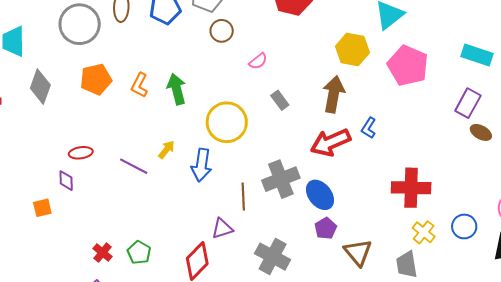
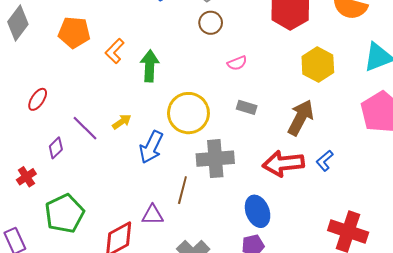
yellow hexagon: (352, 50) -> (318, 65), moved
gray rectangle: (280, 100) -> (247, 107), turned -54
red ellipse: (81, 153) -> (38, 99), turned -65
gray cross: (281, 179) -> (215, 159), moved
purple diamond: (66, 181) -> (56, 148), moved, turned 30
red cross: (103, 253) -> (26, 177), moved
green pentagon: (139, 253) -> (65, 214), size x1.6

